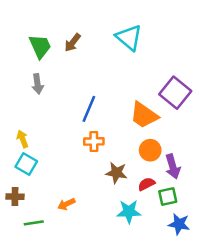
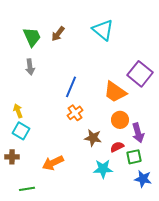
orange cross: (94, 141) -> (75, 113), turned -35
orange arrow: (66, 204) -> (53, 163), size x1.5
green line: (34, 223) -> (27, 189), moved

